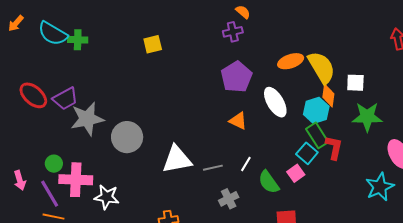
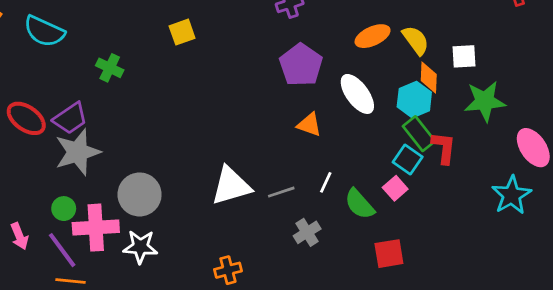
green cross: (78, 40) -> (110, 68), moved, turned 30
yellow semicircle: (322, 67) -> (416, 40), size x0.7
gray star: (87, 119) -> (78, 152), moved
gray circle: (127, 137) -> (140, 194), moved

